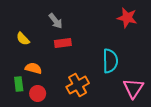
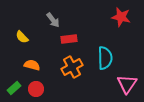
red rectangle: (63, 43) -> (69, 39), moved
green rectangle: (19, 84) -> (14, 88), moved, turned 56
orange cross: (78, 85) -> (72, 67), moved

